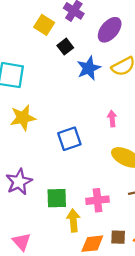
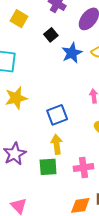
yellow square: (44, 25) -> (19, 19), moved
yellow arrow: (73, 220) -> (57, 144), moved

